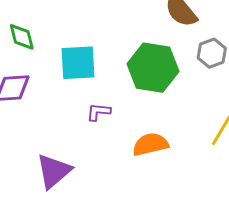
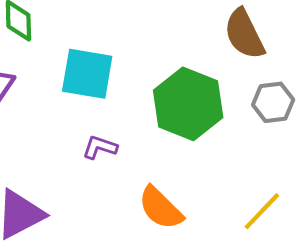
orange semicircle: (150, 144) -> (161, 208), turned -135

